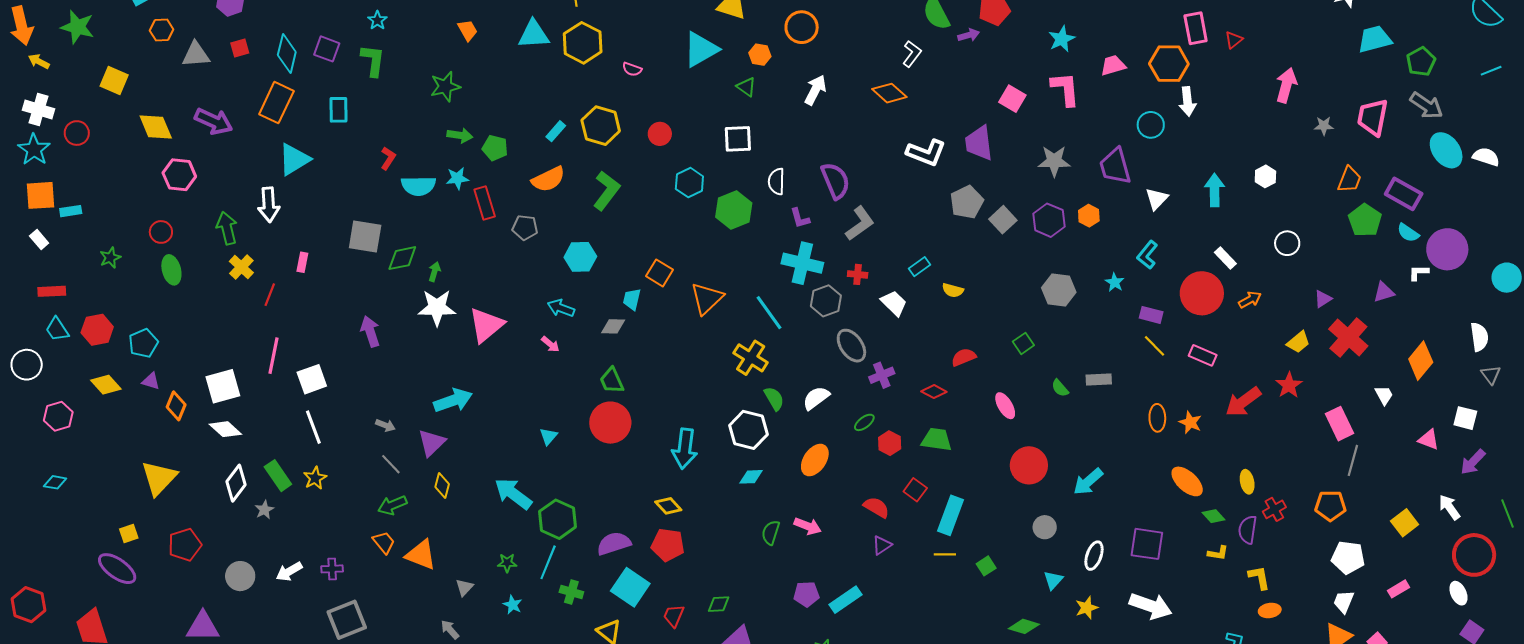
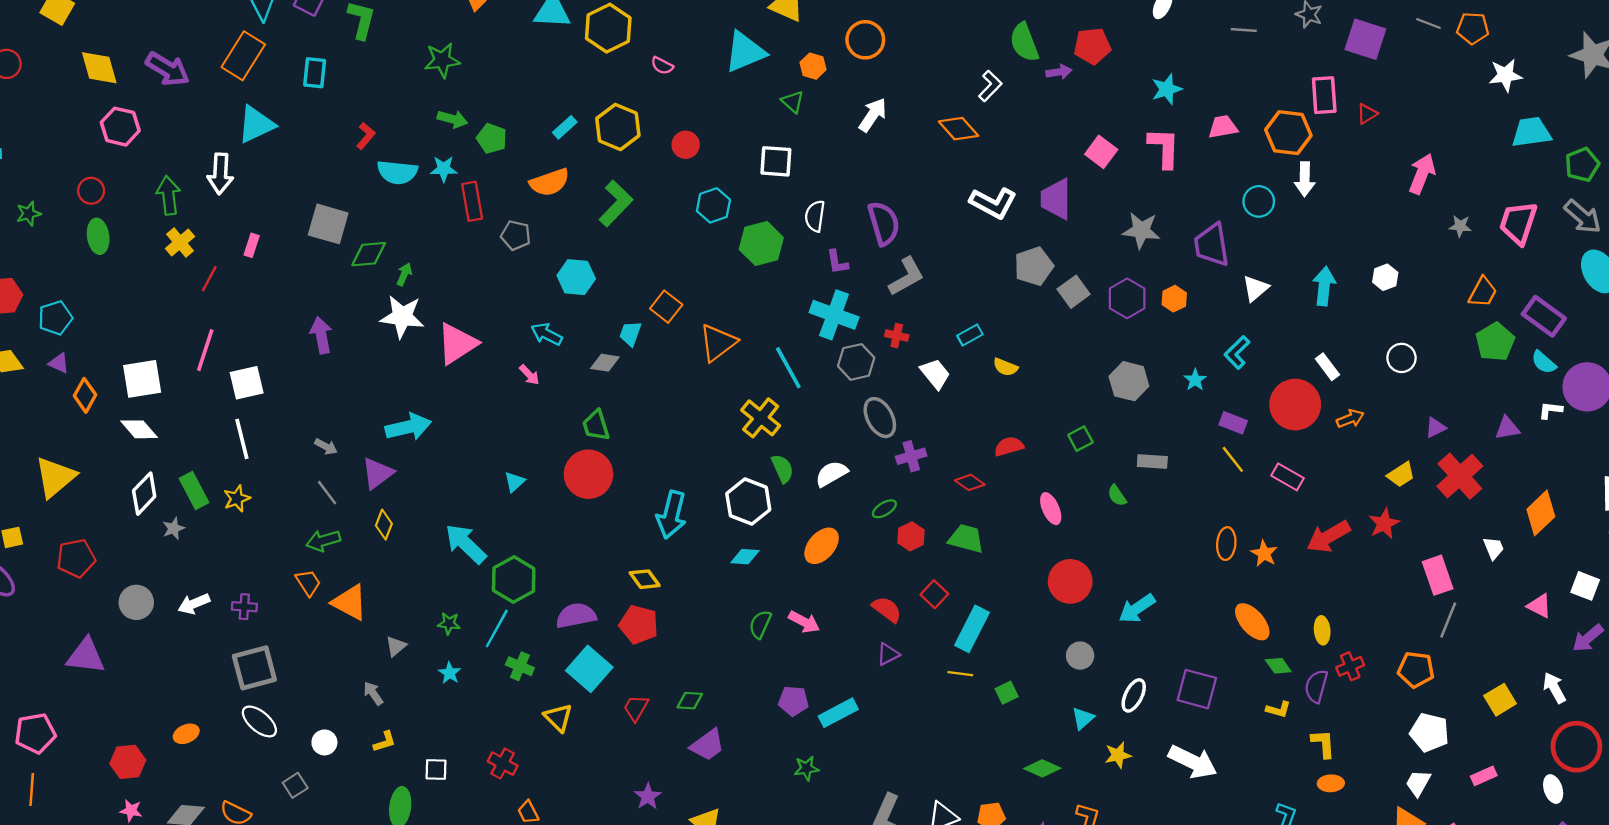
gray rectangle: (1099, 380) -> (1152, 461), moved

